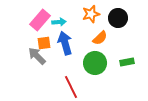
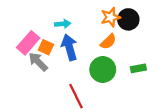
orange star: (91, 14) -> (110, 17), moved
pink rectangle: (40, 20) -> (28, 43), moved
orange square: (44, 43) -> (46, 47), turned 32

